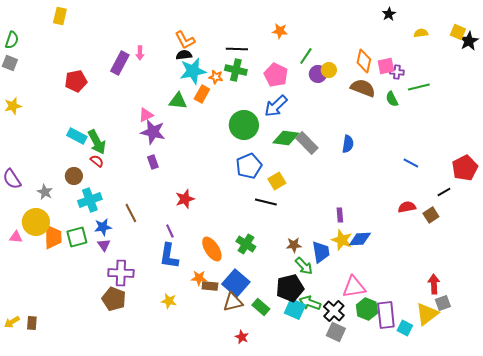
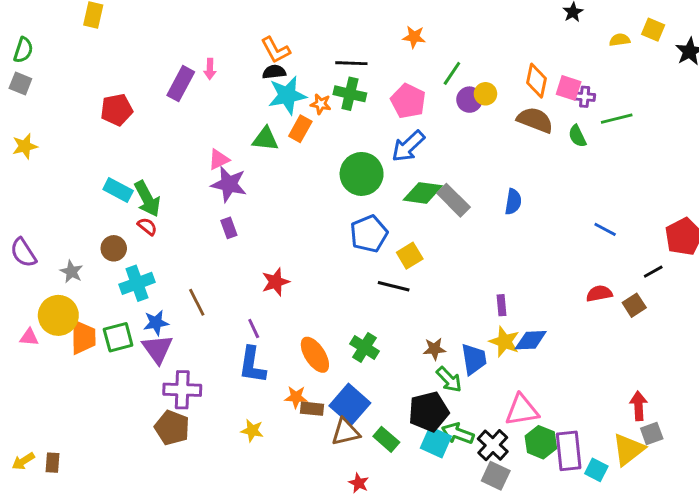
yellow square: (458, 32) -> (653, 30), moved
pink square: (386, 66) -> (569, 88), turned 30
purple triangle: (104, 245) -> (157, 349), size x1.6

